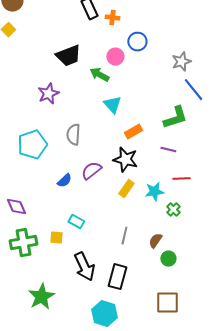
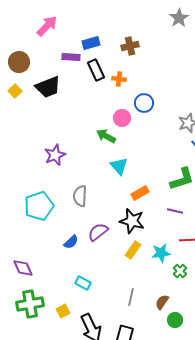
black trapezoid: (68, 56) -> (48, 87), moved
yellow square: (56, 238) -> (63, 311), moved, turned -32

